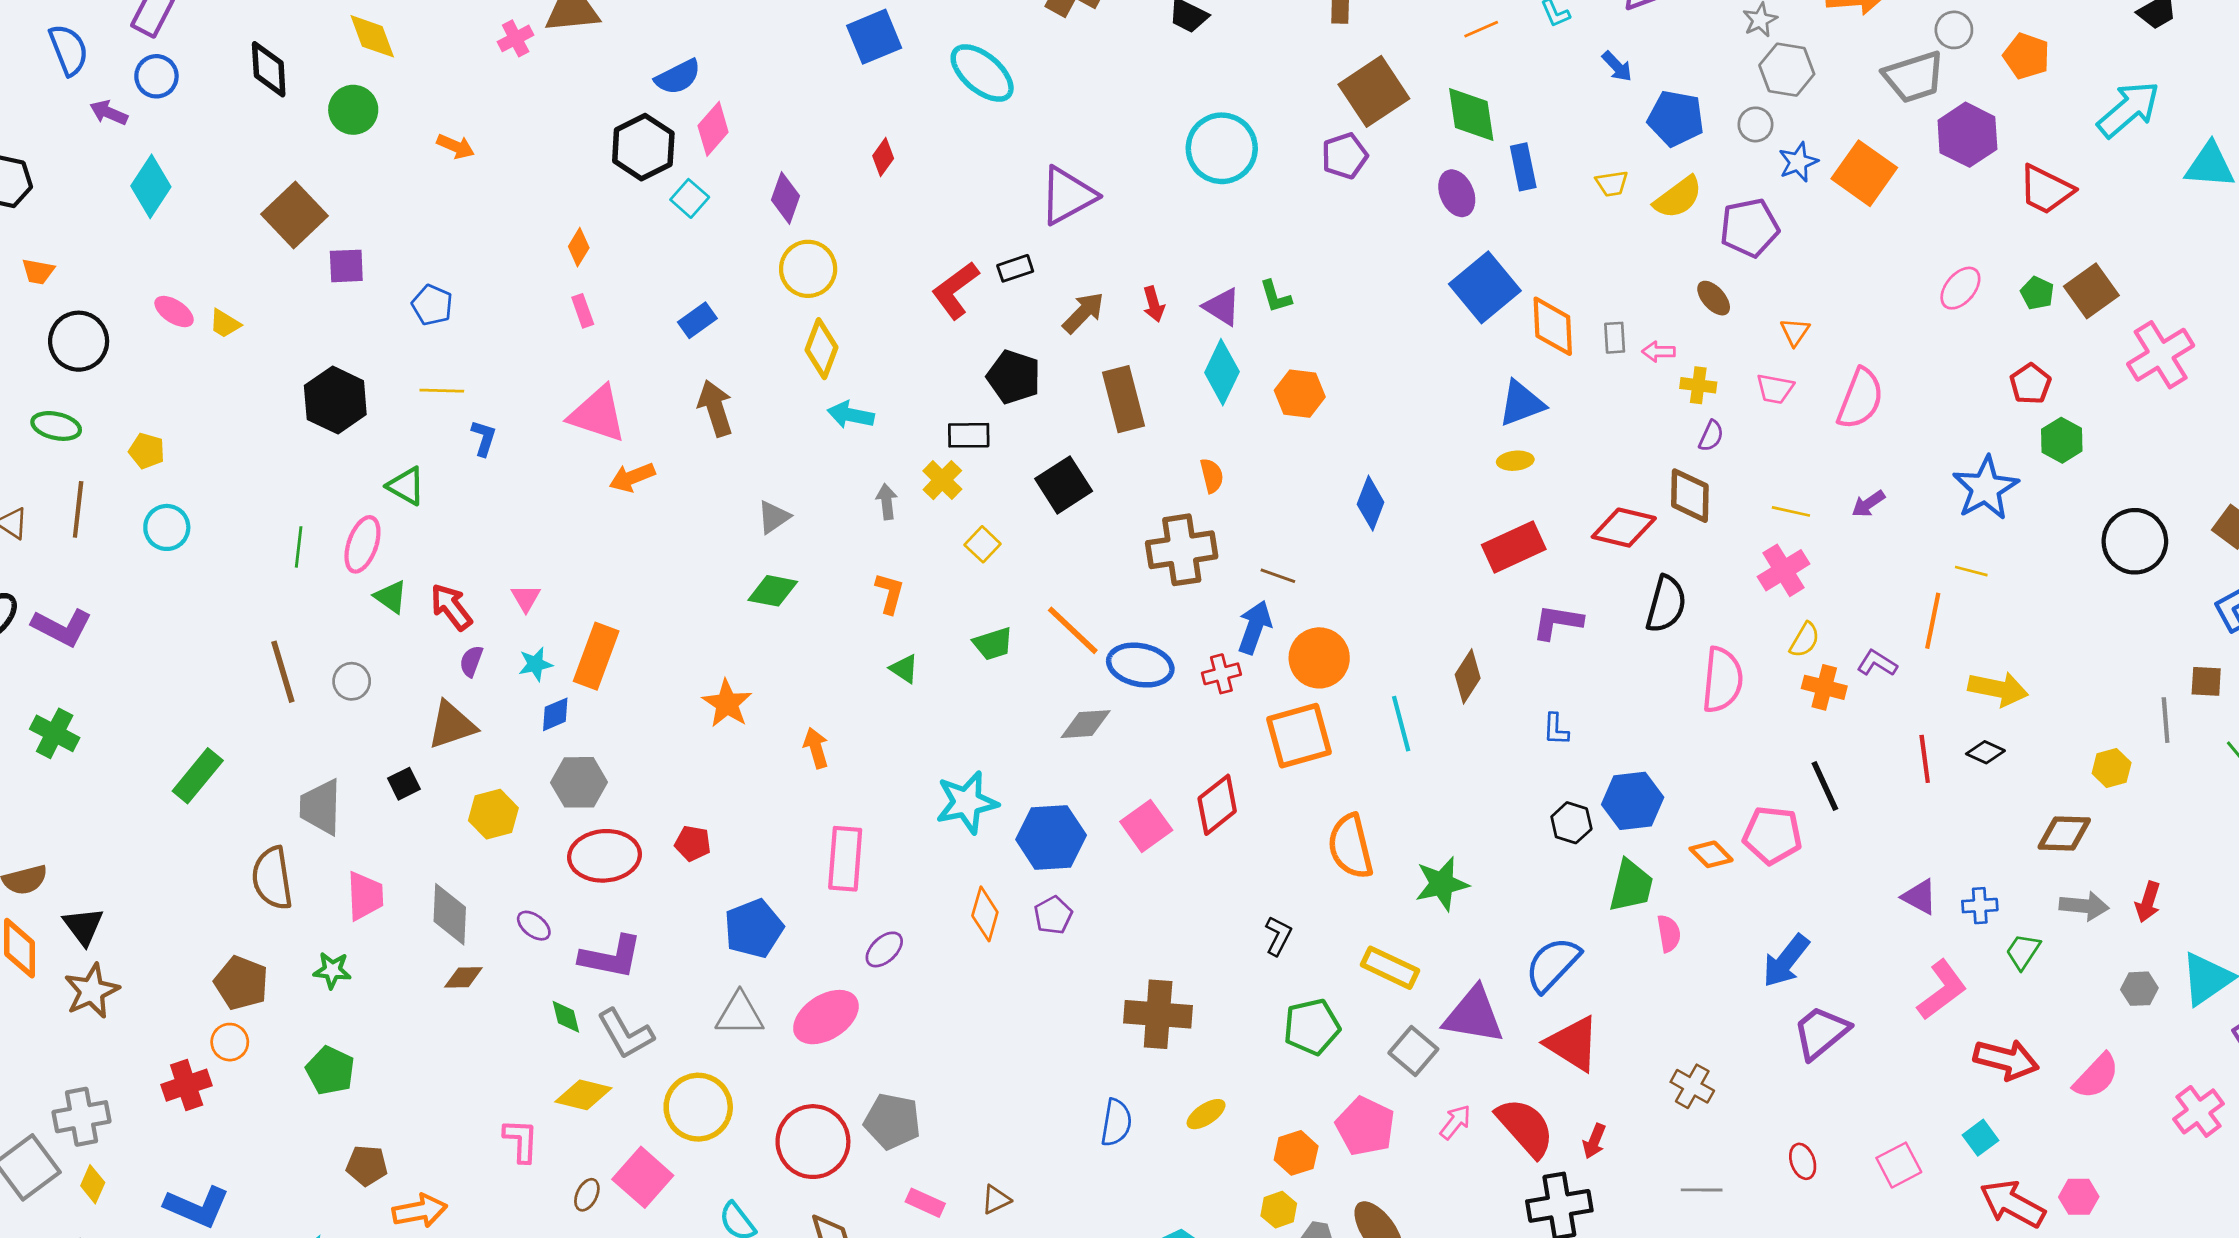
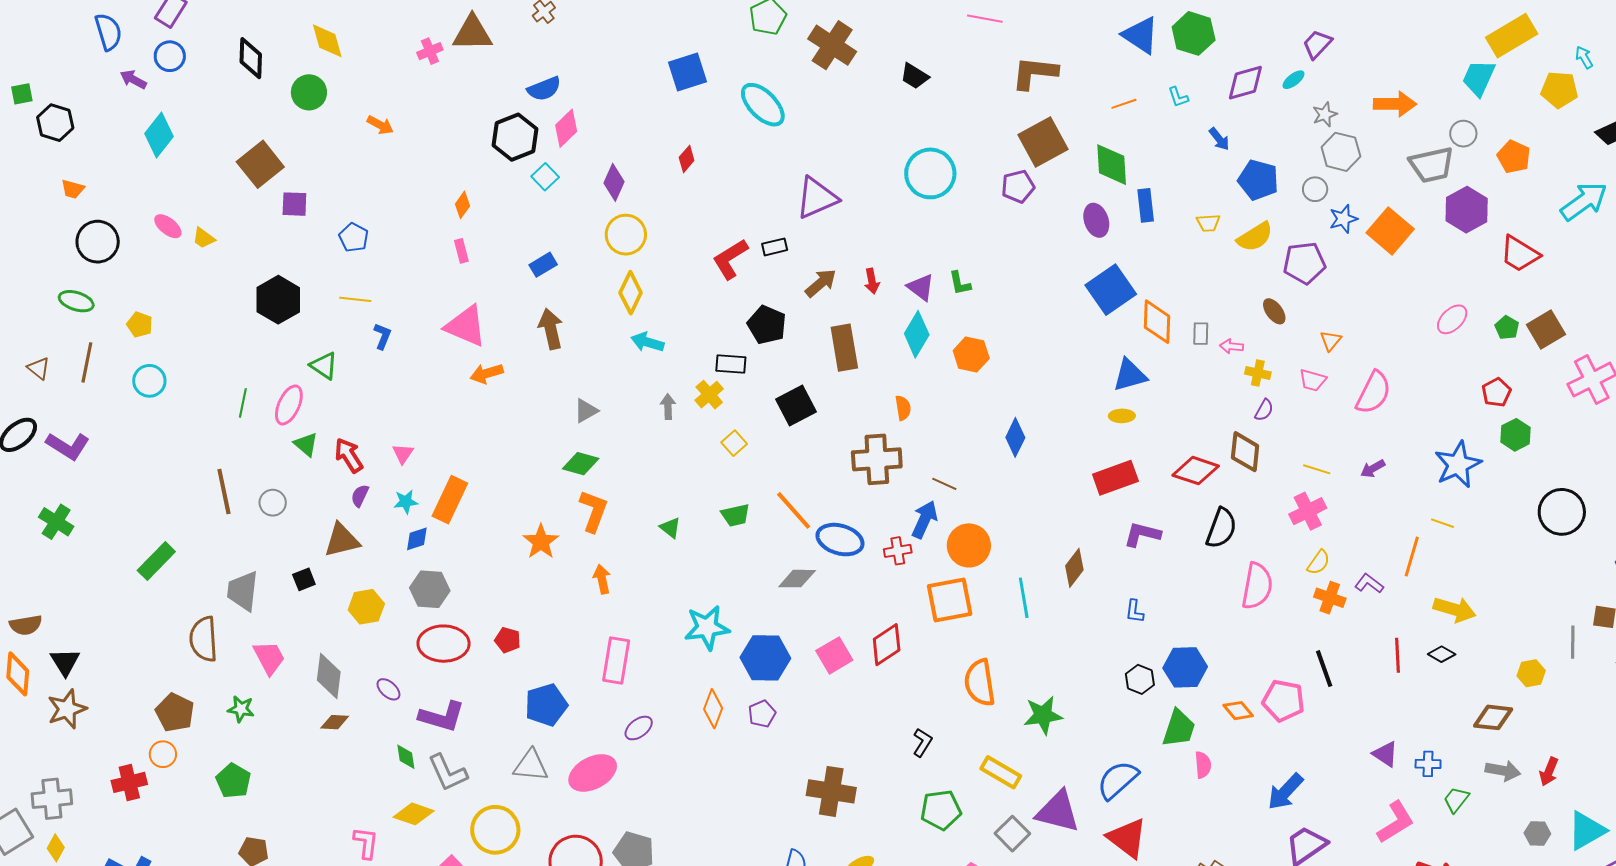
orange L-shape: (890, 593) -> (594, 511), moved, size x1.4
pink trapezoid: (365, 896) -> (269, 658), turned -30

